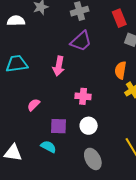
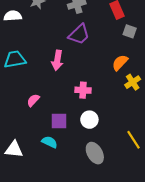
orange semicircle: (120, 70) -> (120, 63), turned 36

